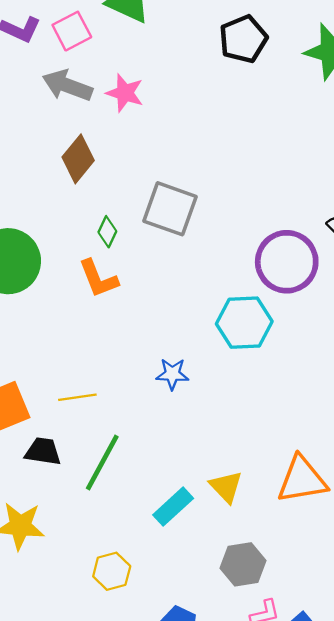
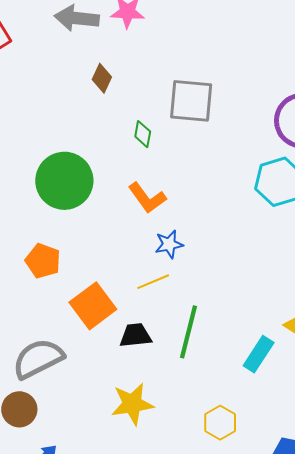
brown diamond: (78, 159) -> (102, 78), size x0.7
orange L-shape: (98, 279) -> (147, 198), moved
blue star: (172, 374) -> (169, 244), moved

